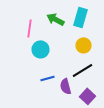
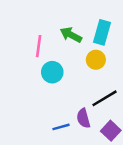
yellow circle: (84, 45) -> (96, 60), moved
blue line: (48, 78) -> (61, 127), moved

